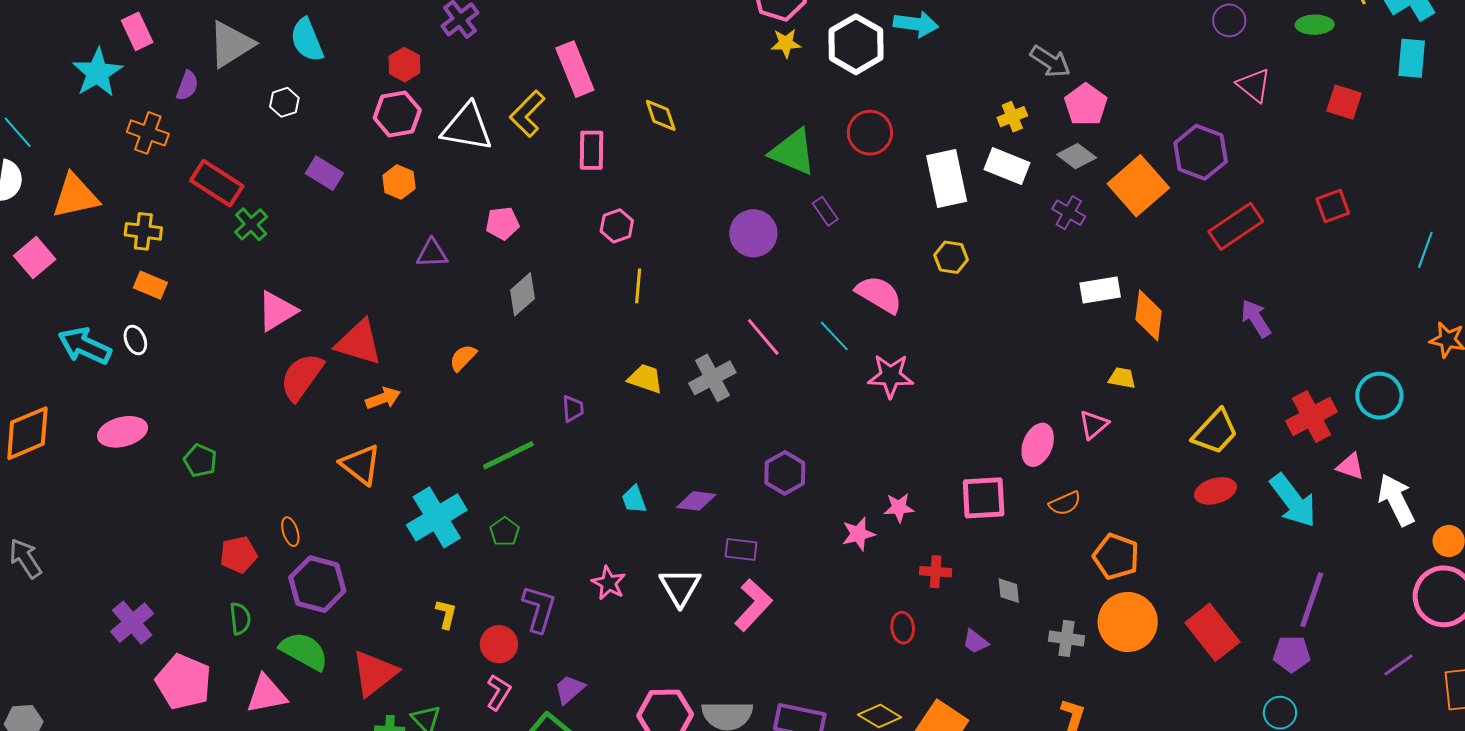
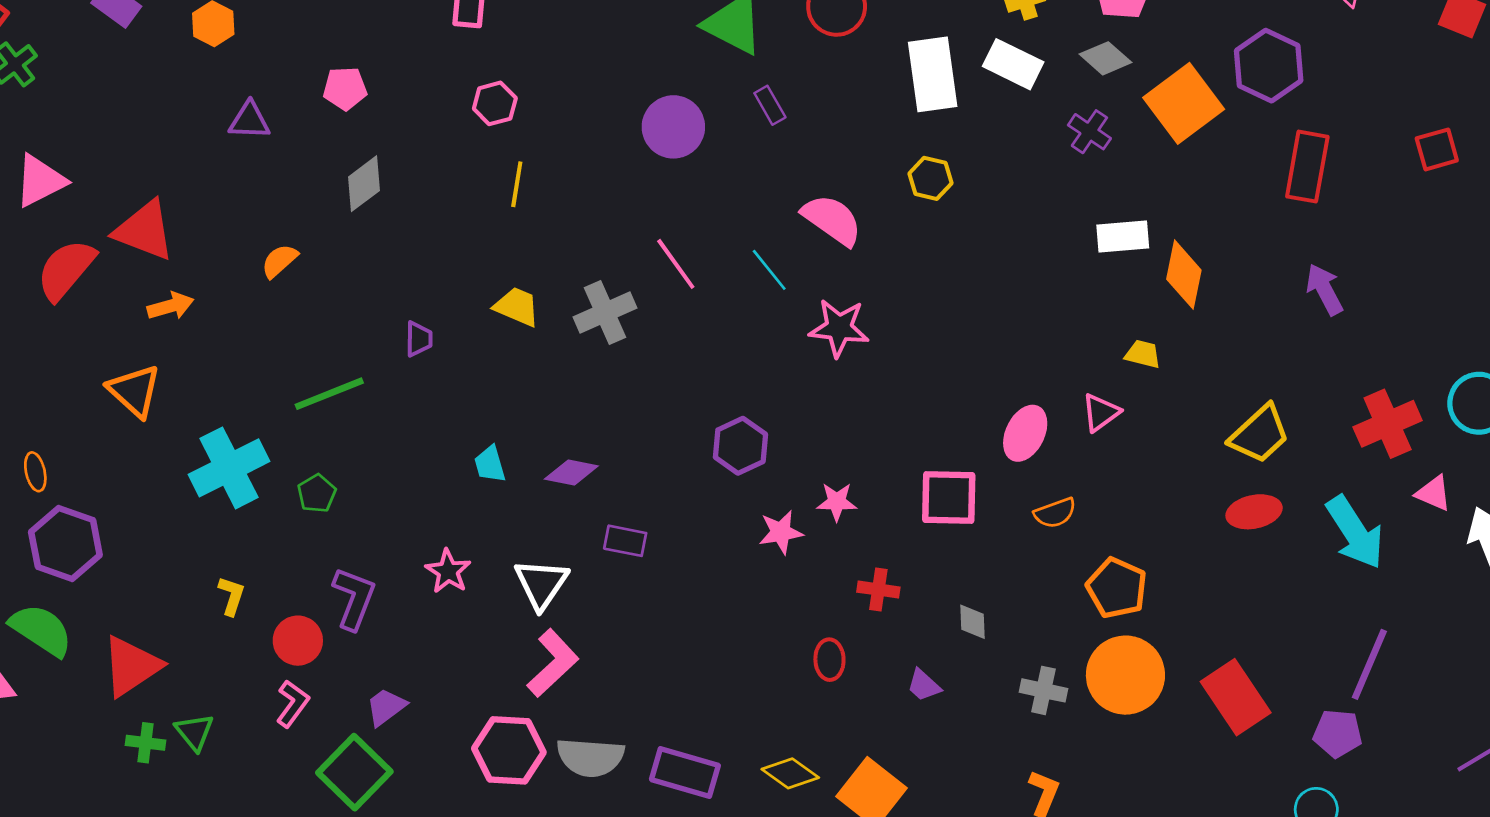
red rectangle: (1236, 226) -> (1307, 167), turned -50
purple hexagon: (785, 473) -> (740, 446), moved
pink L-shape: (753, 605) -> (553, 663), moved

